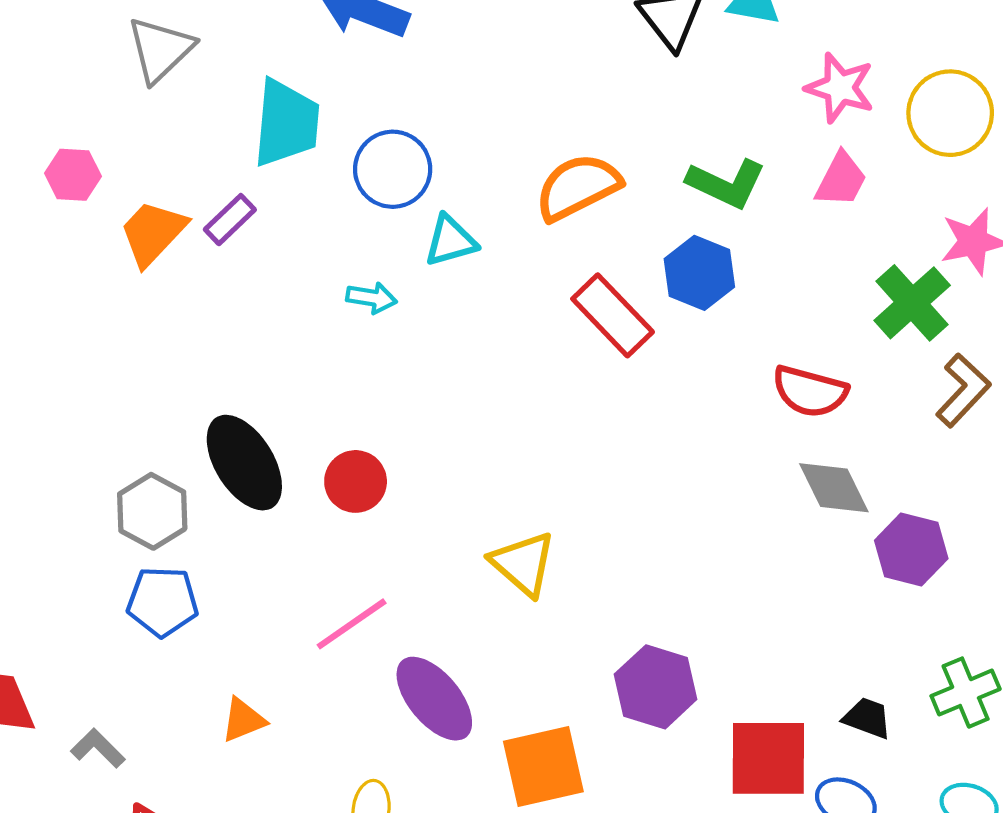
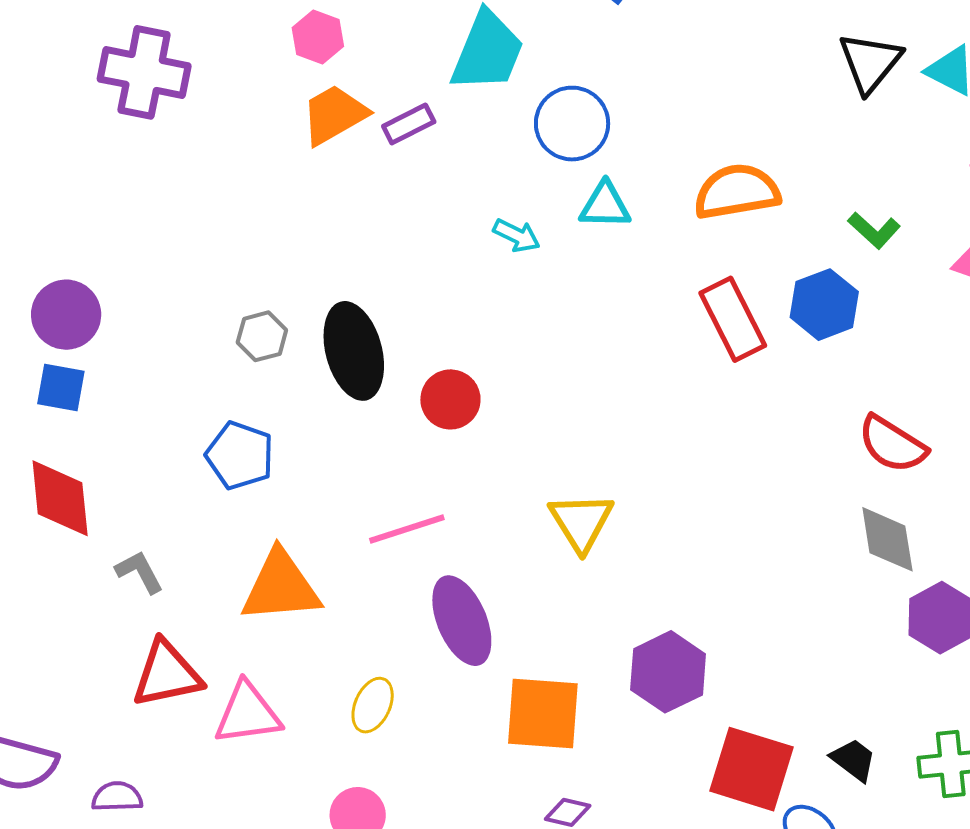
pink hexagon: (73, 175) -> (318, 37), moved
green L-shape: (726, 184) -> (874, 230), size x0.7
gray hexagon: (152, 511) -> (262, 336), moved, size x0.7
orange triangle: (243, 720) -> (281, 587), size x1.8

